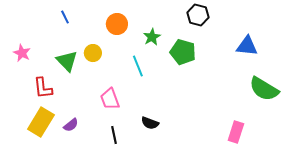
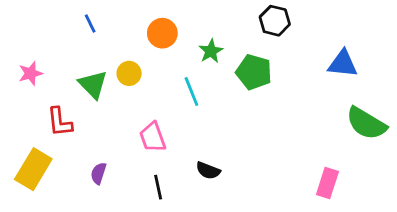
pink star: (22, 53) -> (31, 73), turned 30
yellow rectangle: (41, 122) -> (33, 169), moved
purple semicircle: (71, 125) -> (99, 173), turned 147

